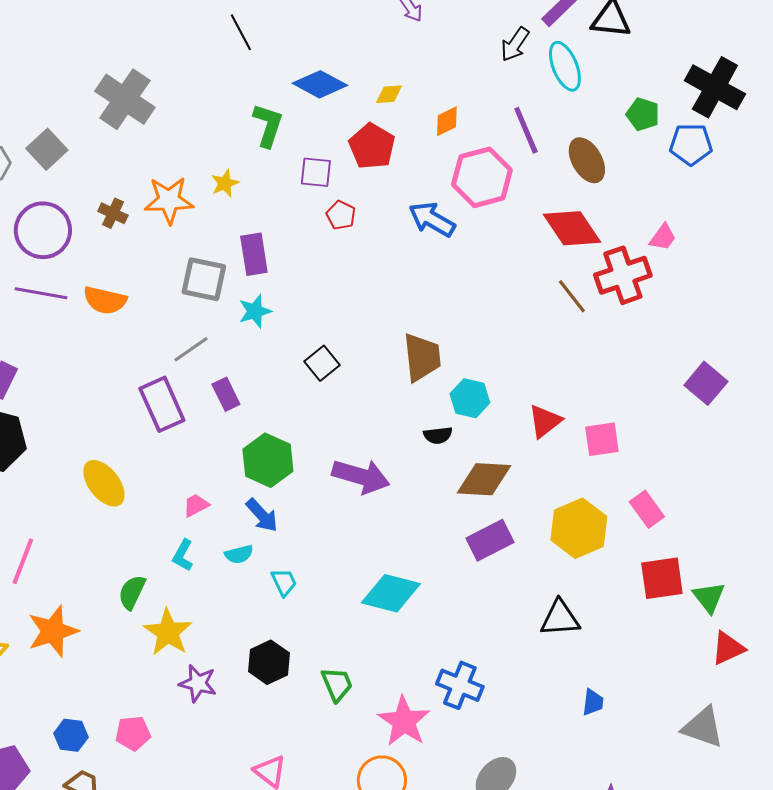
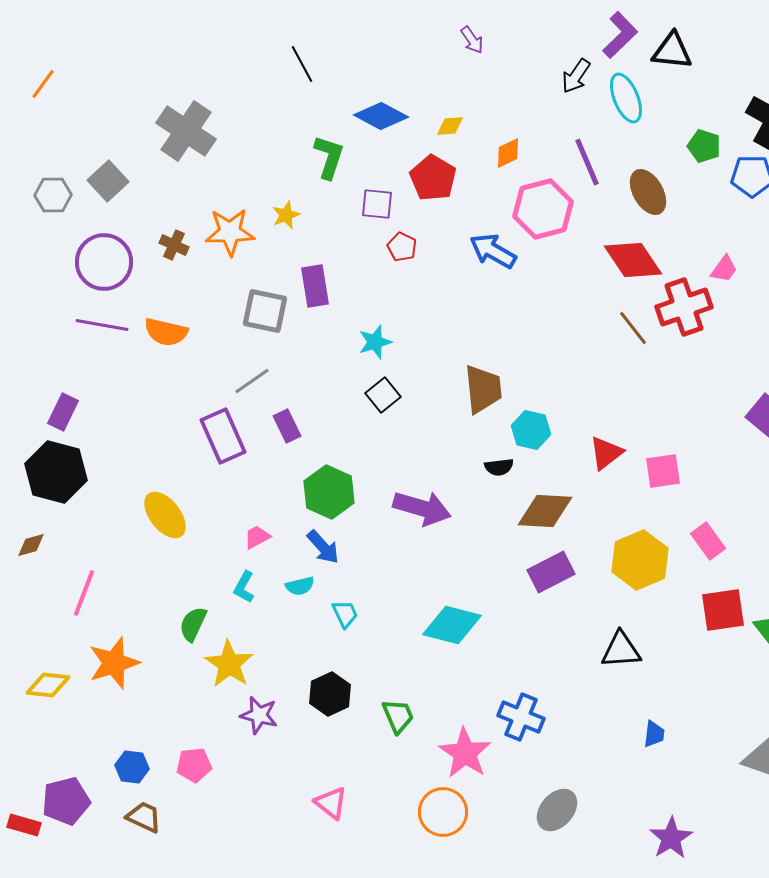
cyan star: (255, 311) -> (375, 342), moved

